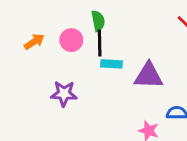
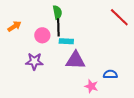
pink circle: (71, 40) -> (42, 35), moved
purple triangle: (149, 76) -> (75, 60), moved

